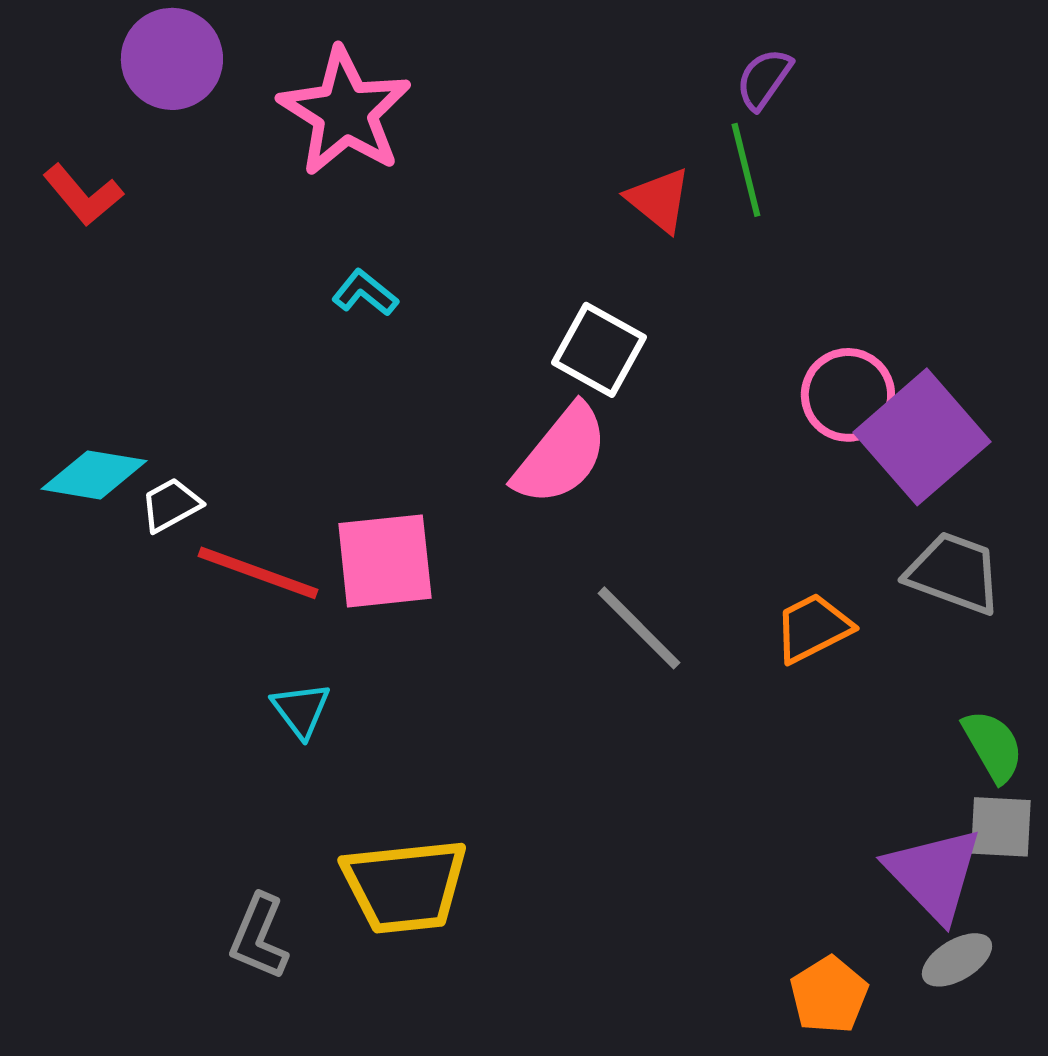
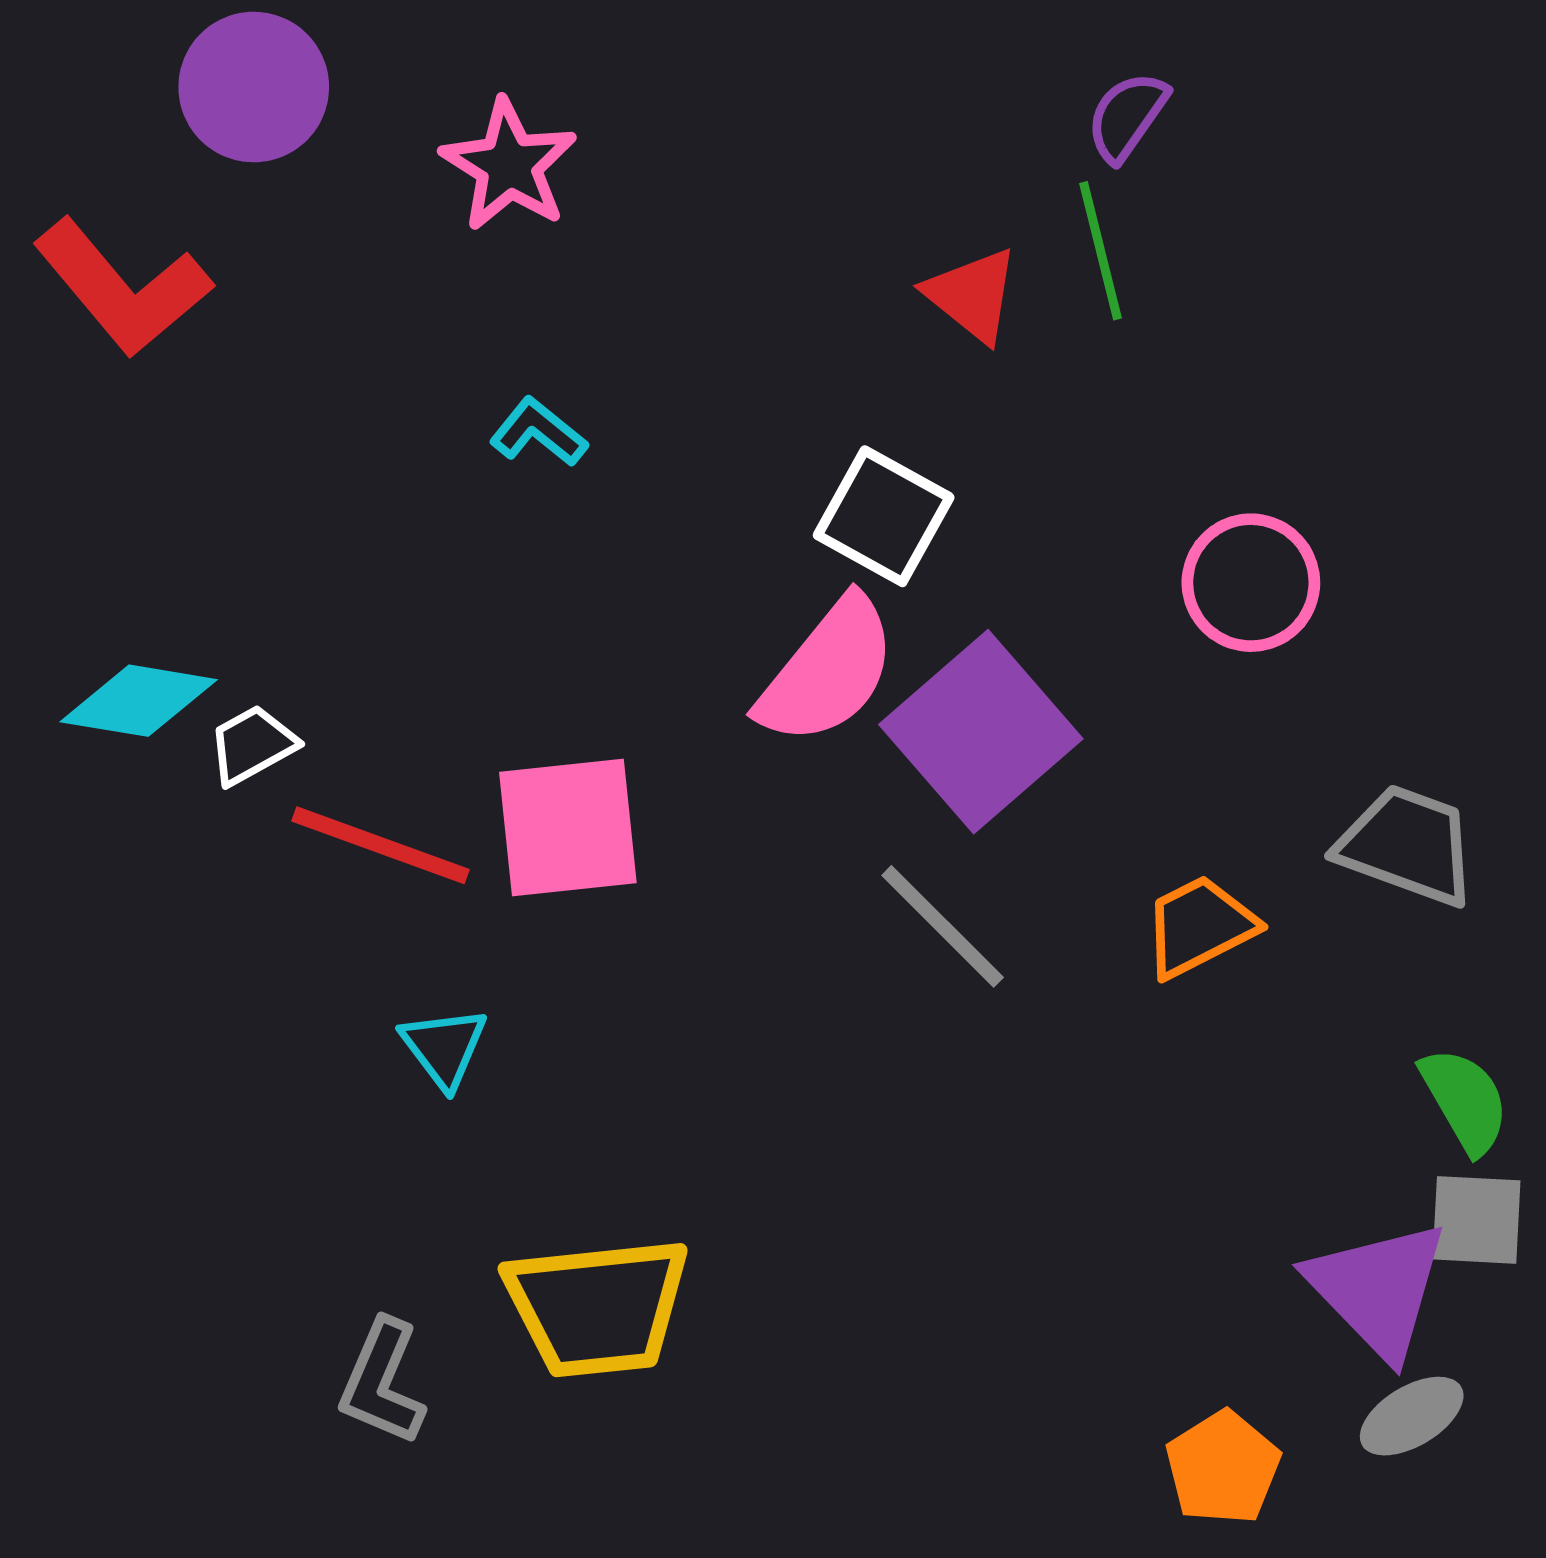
pink star: (345, 112) -> (509, 165), size x0.7
red L-shape: (83, 195) -> (122, 288), size x1.5
purple square: (922, 437) -> (981, 732), moved

